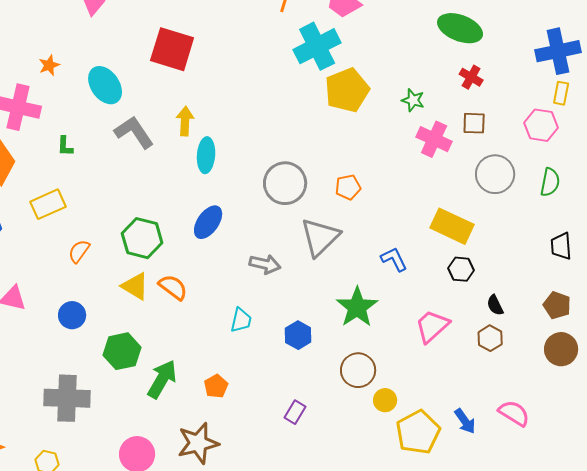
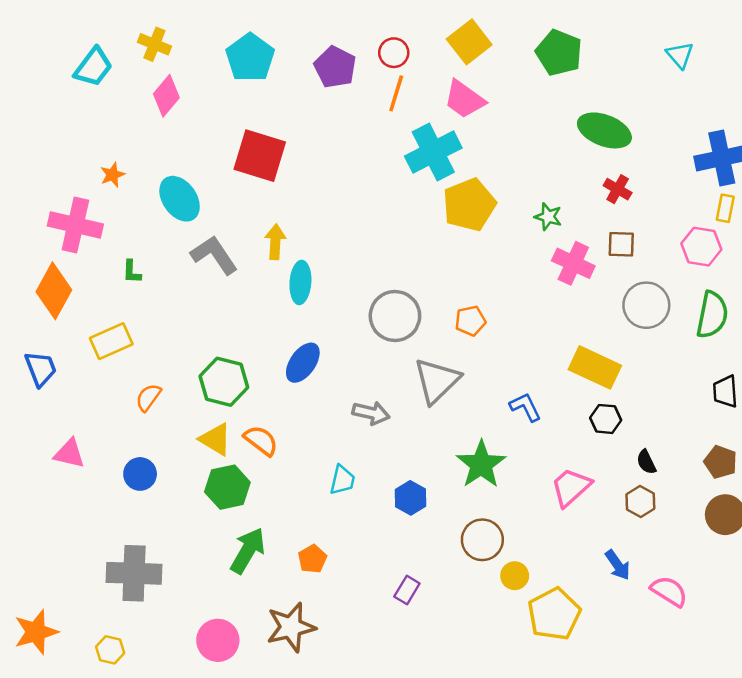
green semicircle: (550, 182) -> (712, 315), size x1.4
green hexagon: (122, 351) -> (227, 487), moved
blue arrow: (465, 421) -> (618, 565), moved

